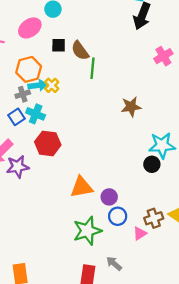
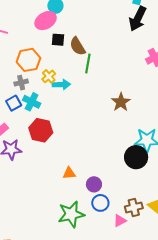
pink ellipse: (30, 28) -> (46, 21), moved
cyan arrow: (38, 85) -> (61, 85), moved
brown star: (131, 107) -> (121, 102), turned -30
black circle: (152, 164) -> (136, 157), size x1.5
orange triangle: (82, 187) -> (69, 173), size x0.6

